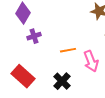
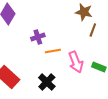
purple cross: (34, 36) -> (38, 37), moved

